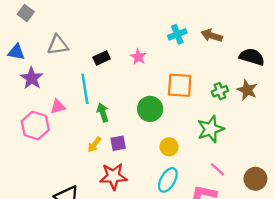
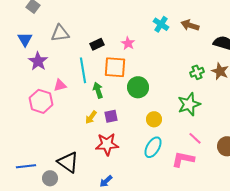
cyan cross: (177, 34) -> (161, 24), turned -35
blue triangle: (16, 52) -> (25, 39), turned 49
orange square: (180, 85) -> (115, 67), moved

